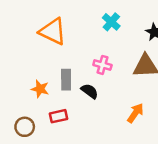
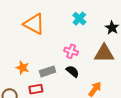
gray rectangle: (66, 80) -> (47, 71), moved, turned 70
black semicircle: (90, 91) -> (72, 71), moved

